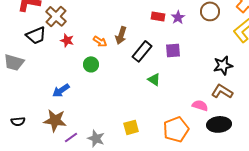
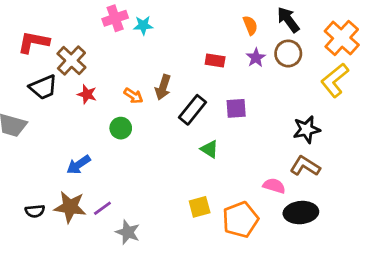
purple star: (178, 17) -> (256, 58), moved
black semicircle: (18, 121) -> (35, 211), moved
yellow square: (131, 127) -> (200, 207), moved
purple line: (71, 137) -> (102, 208), moved

